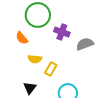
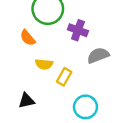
gray semicircle: (85, 44) -> (98, 55), moved
black triangle: (30, 88) -> (26, 101), moved, turned 40

